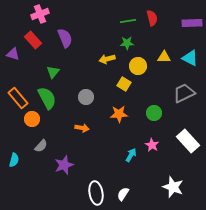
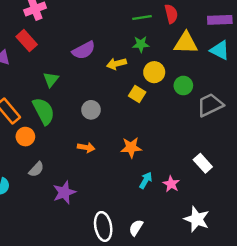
purple semicircle: (65, 38) -> (84, 50), moved, turned 84
yellow triangle: (164, 57) -> (186, 43), moved, size x1.5
cyan triangle: (190, 58) -> (220, 50), moved
green circle: (154, 113) -> (183, 86), moved
orange star: (119, 114) -> (131, 147), moved
white rectangle: (188, 141) -> (203, 163), moved, size x0.7
pink star: (152, 145) -> (171, 184), moved

